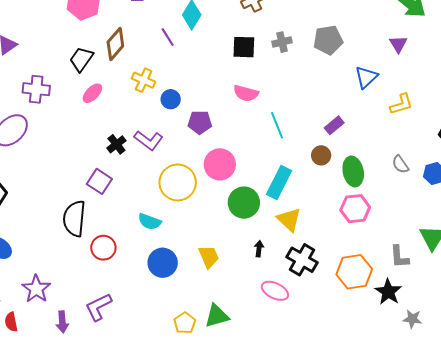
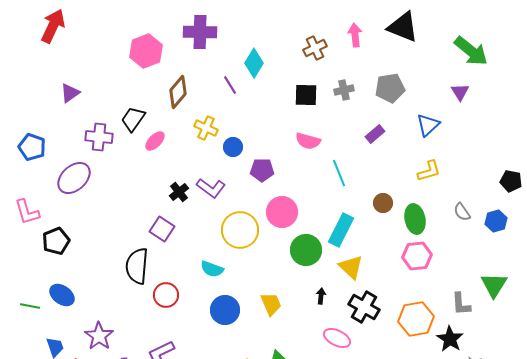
black trapezoid: (81, 59) -> (133, 119), moved
yellow L-shape: (401, 104) -> (429, 171), moved
purple rectangle: (334, 125) -> (375, 134), moved

